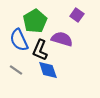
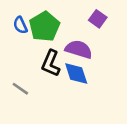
blue semicircle: (19, 40) -> (20, 25), moved, size x0.6
blue diamond: (48, 70) -> (76, 73), moved

